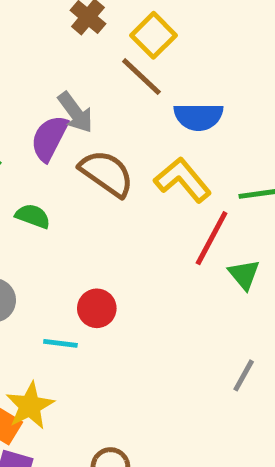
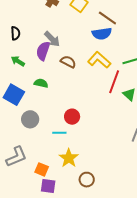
brown line: (141, 77) -> (107, 18), moved
brown semicircle: (107, 173) -> (68, 62), size x0.7
yellow star: (30, 406) -> (69, 158), moved

